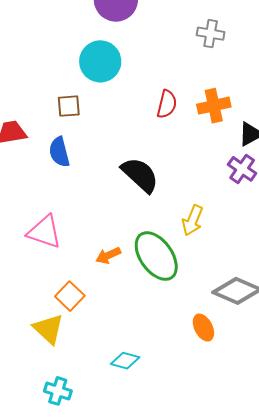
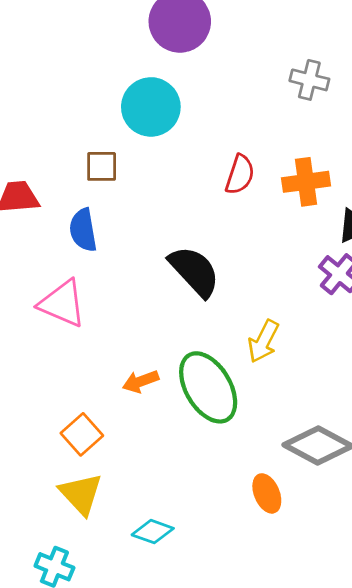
pink triangle: (44, 232) -> (62, 303), moved
yellow triangle: (48, 329) -> (81, 494), moved

